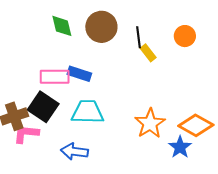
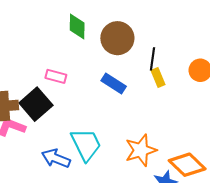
blue rectangle: (79, 74) -> (114, 84), moved
pink rectangle: (55, 77) -> (56, 76), size x0.7
cyan trapezoid: (87, 112) -> (86, 144), moved, turned 48

